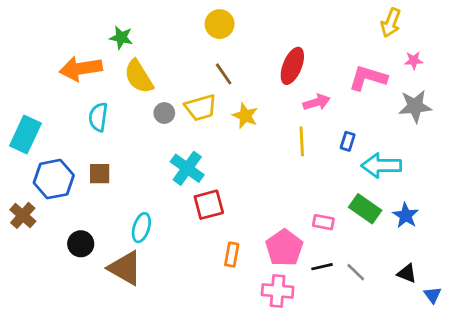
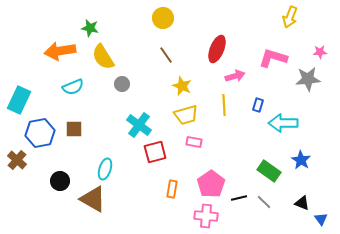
pink star: (414, 60) -> (320, 52), moved
yellow trapezoid: (201, 108) -> (186, 115), moved
cyan semicircle: (98, 117) -> (73, 87), turned -120
green rectangle: (365, 209) -> (269, 171), moved
pink rectangle: (323, 222) -> (194, 142), moved

